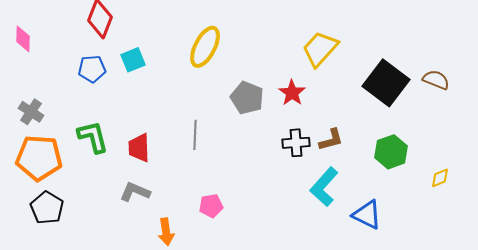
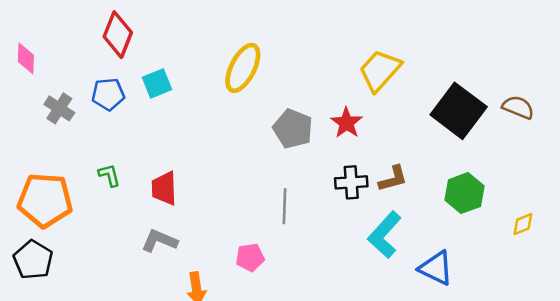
gray cross: (31, 112) -> (59, 108), moved
gray line: (195, 135) -> (285, 206), moved
green L-shape: (93, 137) -> (109, 175), size x0.6
black pentagon: (47, 208) -> (33, 260), moved

